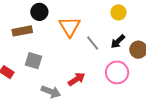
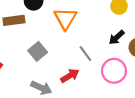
gray line: (93, 43) -> (85, 53), moved
gray square: (34, 61) -> (38, 51), moved, turned 30

